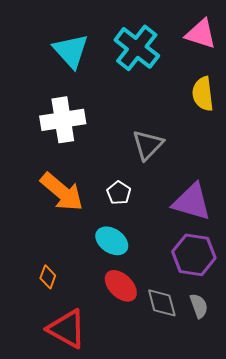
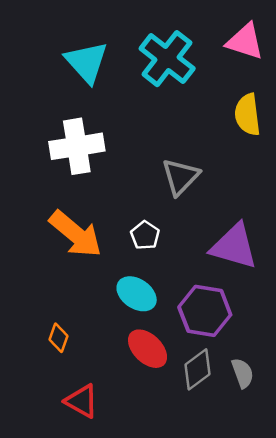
purple hexagon: (194, 255) -> (205, 311), moved
gray diamond: (162, 303) -> (197, 369), turned 68
red triangle: (67, 329) -> (82, 401), size x0.7

